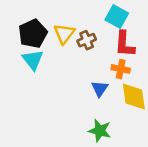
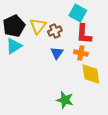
cyan triangle: (33, 60) -> (14, 46), turned 36
blue triangle: (100, 89) -> (57, 53), moved

